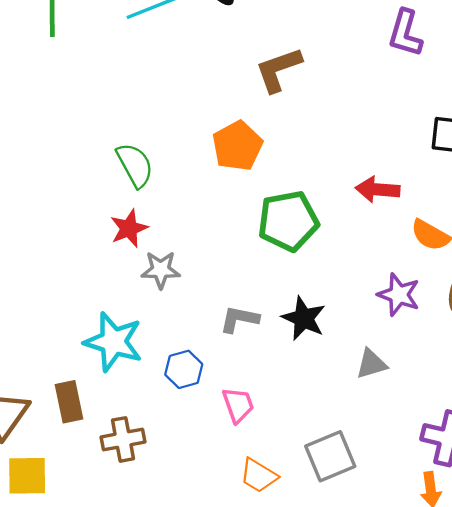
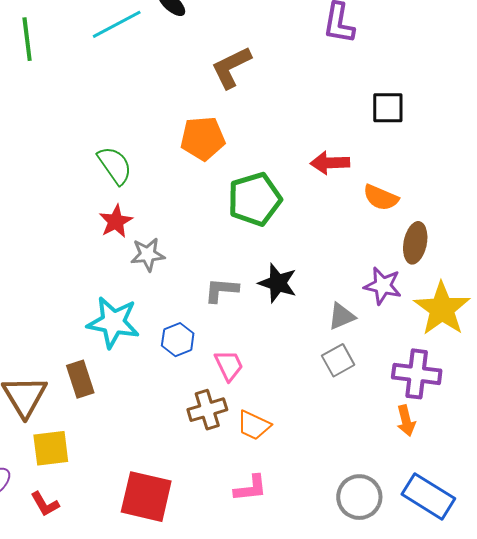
orange pentagon: (237, 146) -> (203, 138), turned 30
purple star: (399, 295) -> (383, 286), moved
brown cross: (123, 439) -> (207, 410), moved
gray square: (330, 456) -> (338, 360), moved, size x0.7

